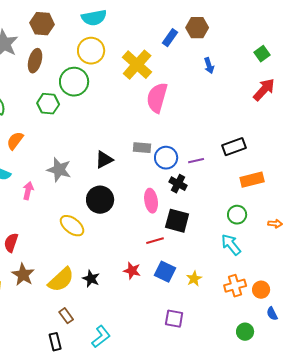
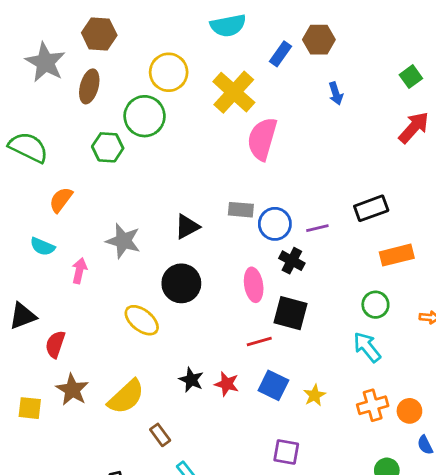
cyan semicircle: (94, 18) -> (228, 26), moved
black star: (91, 279) -> (191, 380), moved
brown rectangle: (66, 316) -> (160, 435), moved

